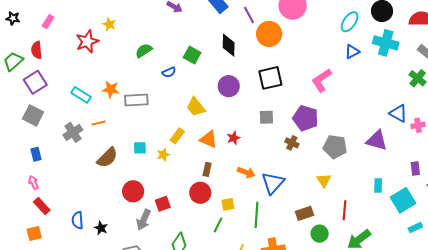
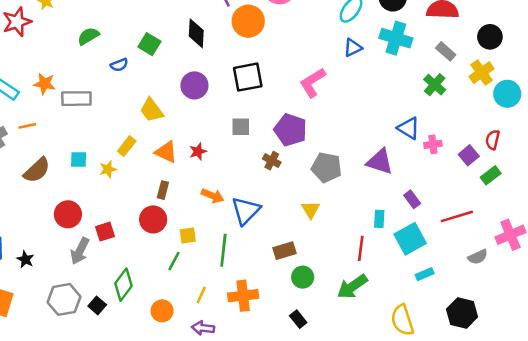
purple rectangle: (415, 168) -> (412, 199), moved, turned -32
red line: (344, 210) -> (361, 248), moved

